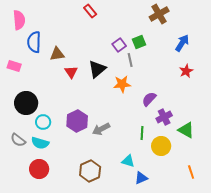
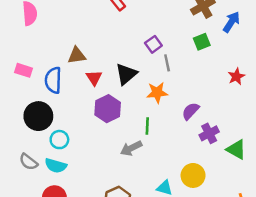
blue semicircle: (34, 42) -> (53, 80), moved
green square: (139, 42) -> (202, 42), moved
blue arrow: (182, 43) -> (231, 22), moved
purple hexagon: (77, 121) -> (108, 109), moved
green line: (142, 133) -> (147, 126), moved
yellow circle: (161, 146) -> (193, 175), moved

